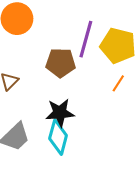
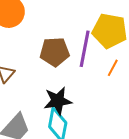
purple line: (86, 39) -> (85, 49), moved

